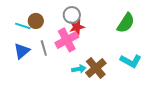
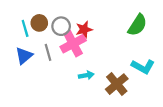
gray circle: (72, 15) -> (61, 26), moved
cyan line: (23, 26) -> (25, 28), turned 56
brown cross: (96, 68) -> (117, 84), moved

